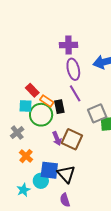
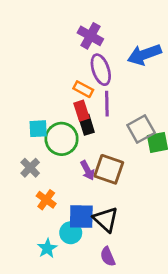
purple cross: (68, 45) -> (90, 36), turned 36
red rectangle: (32, 90) -> (81, 111), moved, turned 32
purple line: (75, 93) -> (107, 104), turned 36
orange rectangle: (47, 101) -> (83, 89), moved

